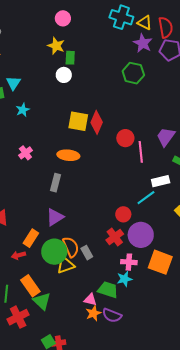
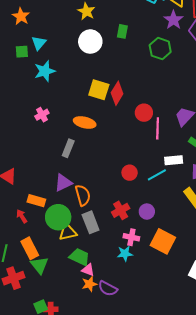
green rectangle: (70, 58) -> (122, 31), moved
white circle: (64, 75) -> (90, 42), size x1.5
cyan star: (23, 110) -> (45, 71), size x1.5
red circle: (123, 214) -> (130, 173), moved
purple circle: (141, 235) -> (147, 212), size x0.6
orange rectangle: (31, 238) -> (36, 201), turned 66
orange semicircle: (71, 247) -> (83, 195), moved
gray rectangle: (87, 253) -> (91, 222), size x1.5
red arrow: (18, 255) -> (22, 216), turned 64
green trapezoid: (108, 290) -> (80, 257), moved

